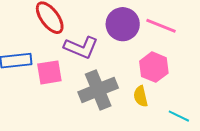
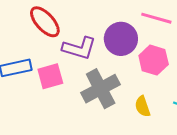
purple circle: (123, 24) -> (121, 39), moved
yellow semicircle: (141, 96) -> (142, 106), moved

